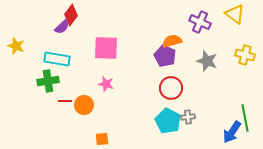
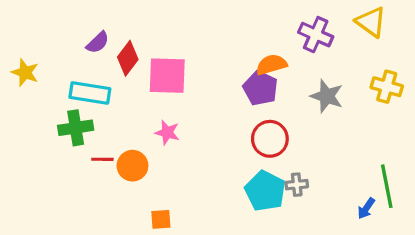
red diamond: (71, 15) -> (128, 58), moved
blue arrow: (232, 132) -> (366, 208), size x0.6

